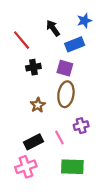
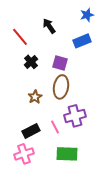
blue star: (84, 21) -> (87, 15), moved
blue rectangle: (75, 44) -> (82, 41), moved
black cross: (33, 67) -> (31, 62), turned -32
purple cross: (81, 126) -> (75, 116), size x1.5

